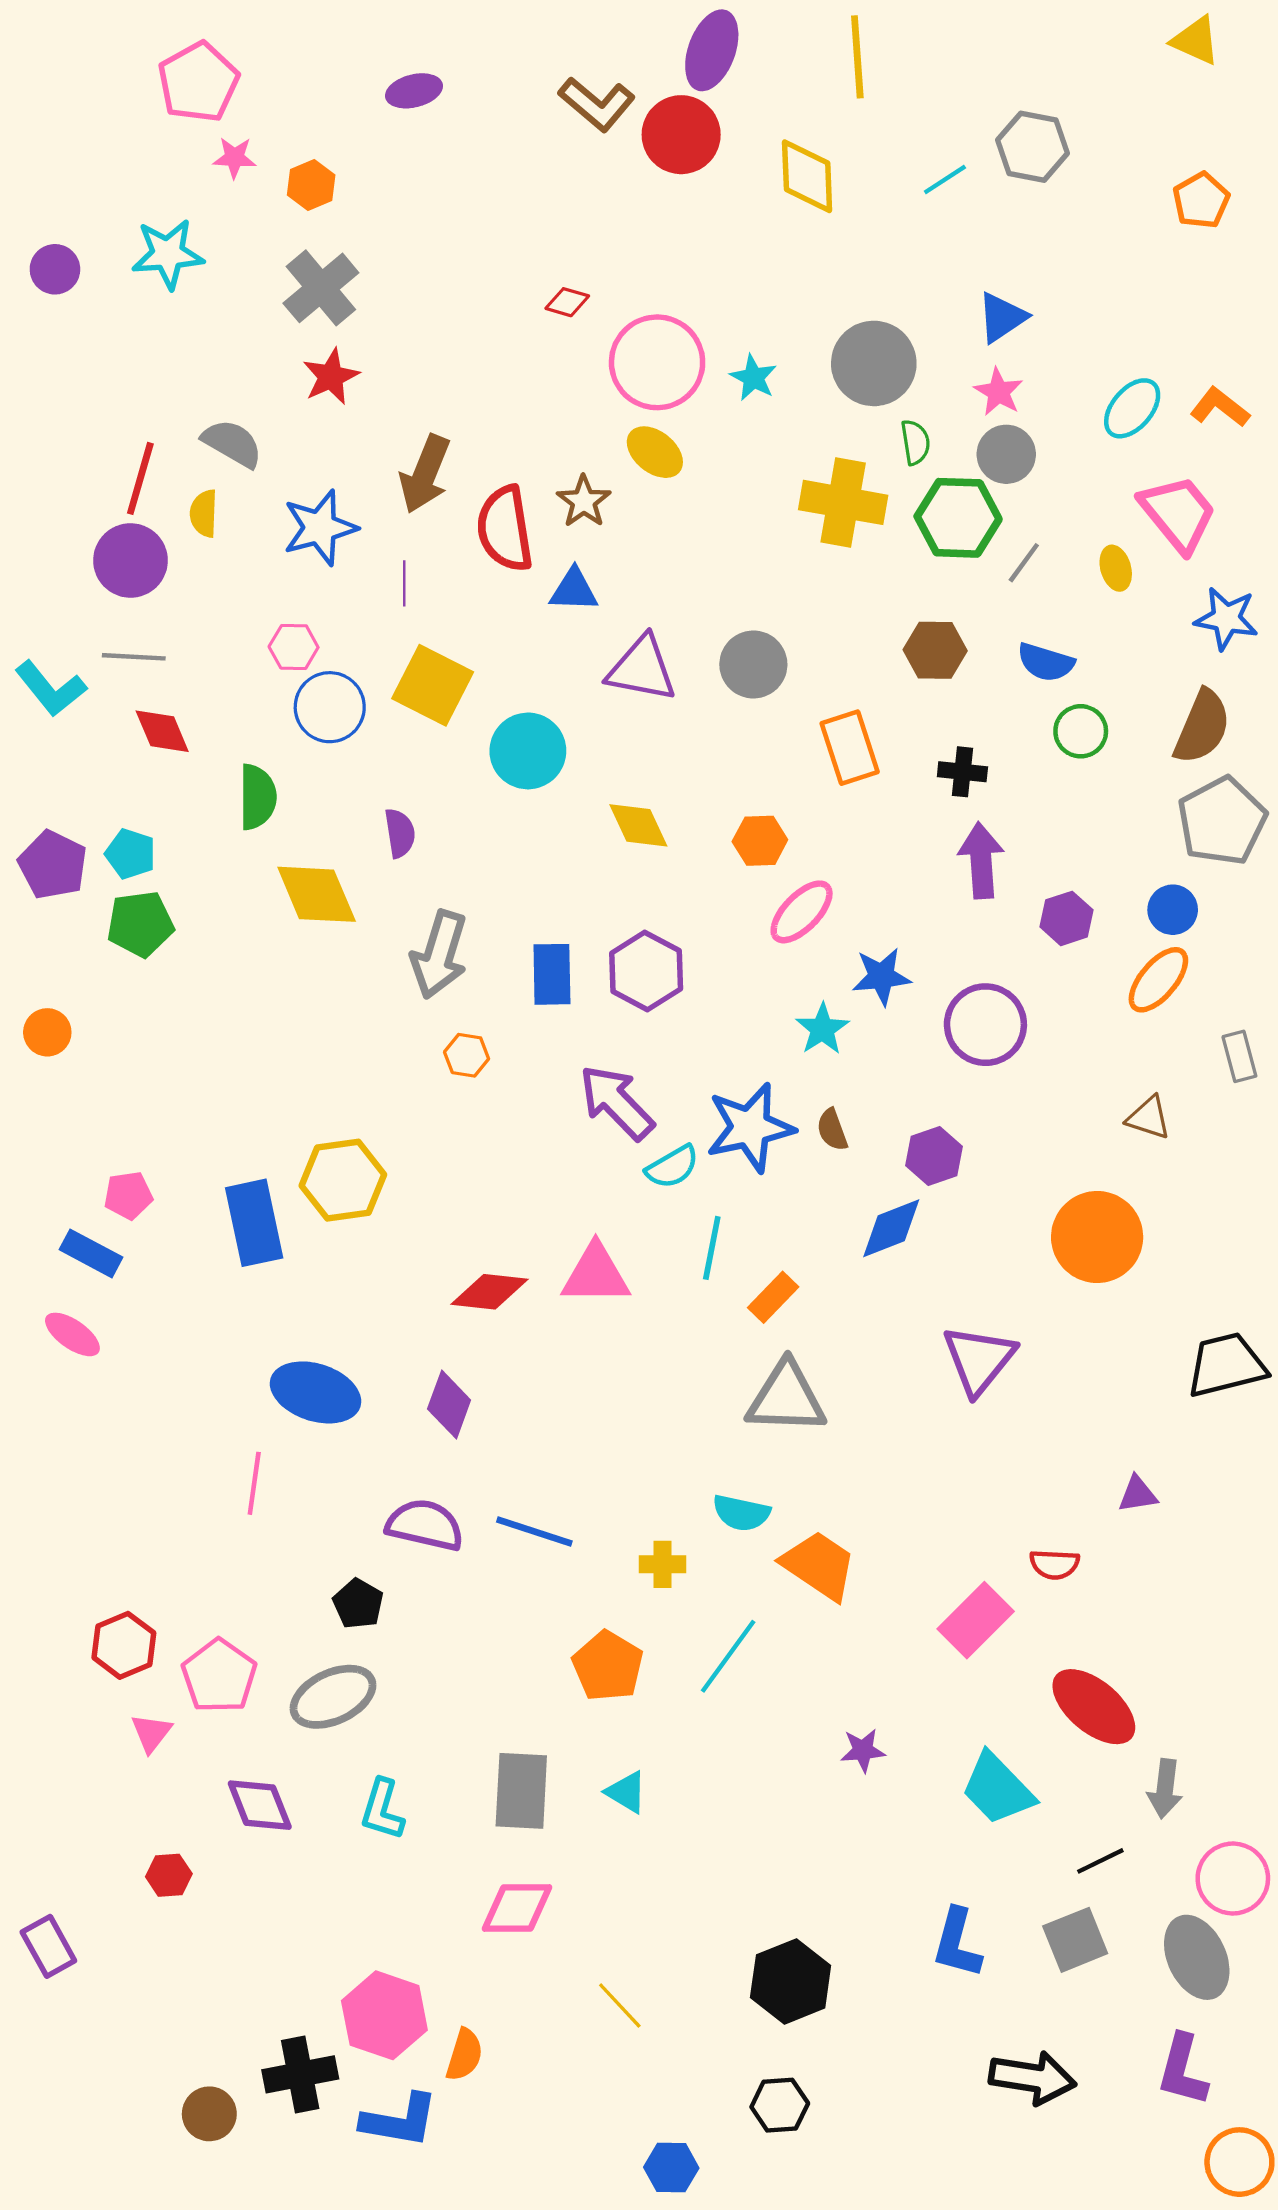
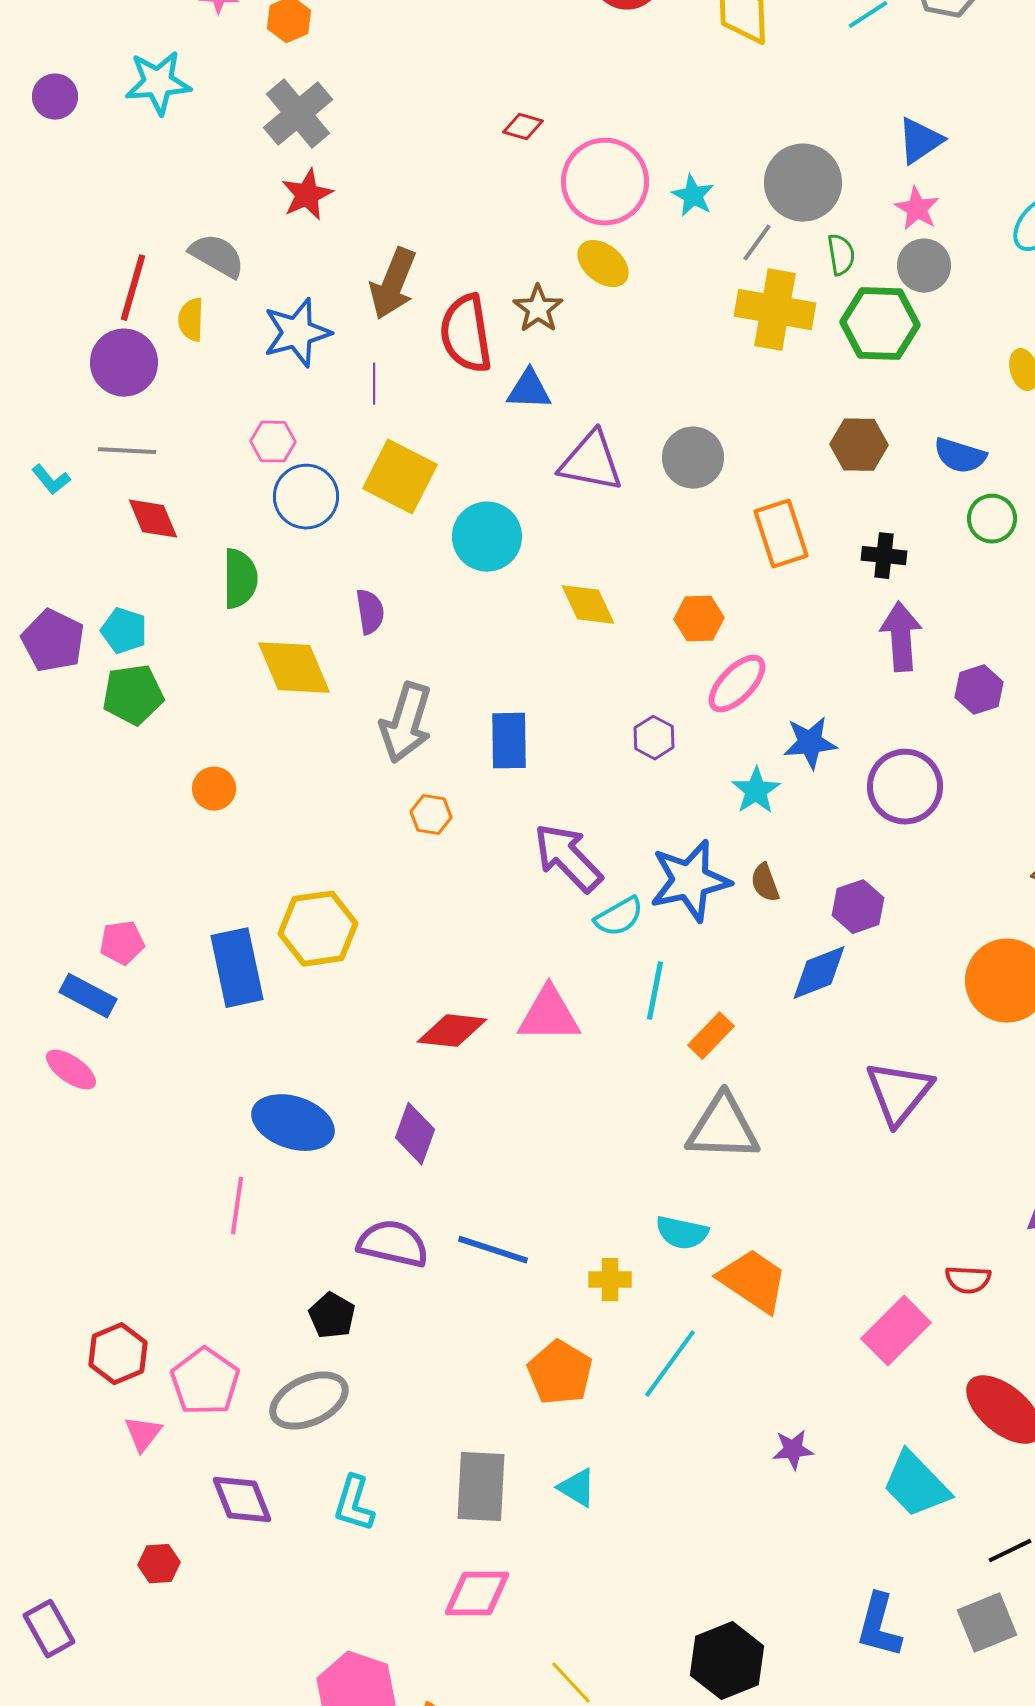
gray line: (1024, 563) -> (757, 243), moved
cyan L-shape: (51, 689) -> (51, 480), size x0.6
purple hexagon: (646, 971) -> (654, 738), moved, size x0.6
orange circle: (47, 1032) -> (214, 789), moved

